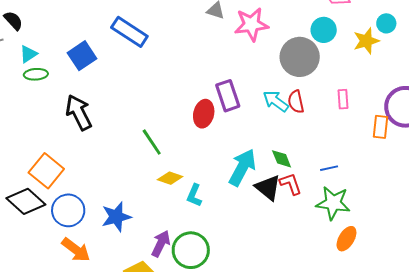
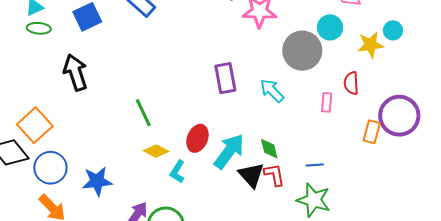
pink rectangle: (343, 99) -> (327, 102), moved
red semicircle: (296, 102) -> (351, 83), moved
red ellipse: (204, 114) -> (197, 138), moved

